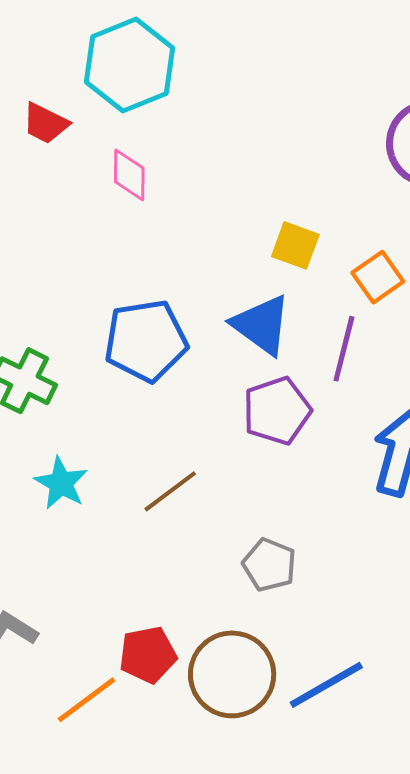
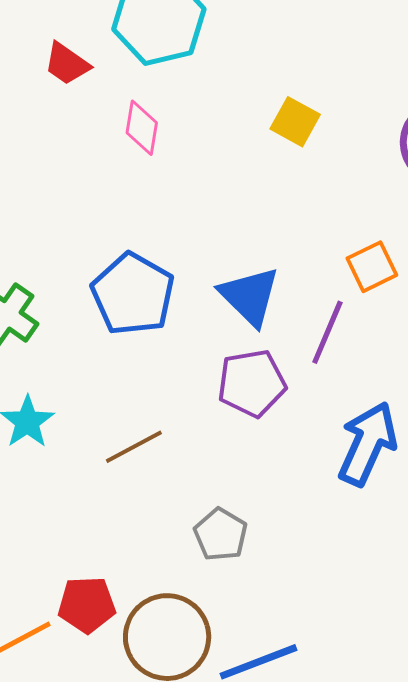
yellow square: (295, 245) -> (295, 122), moved
blue pentagon: (146, 341) -> (133, 294), turned 30

